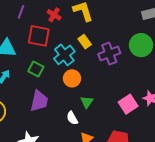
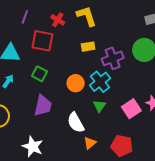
yellow rectangle: (85, 42) -> (88, 47), turned -64
cyan cross: (64, 55) -> (100, 82), moved
green triangle: (87, 102) -> (99, 106), moved
white semicircle: (72, 118) -> (76, 123), size x1.5

